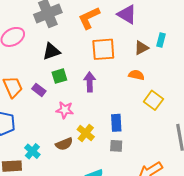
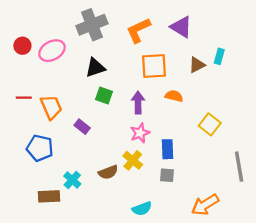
orange semicircle: (136, 75) -> (174, 96), moved
green square: (59, 76) -> (104, 96), turned 35
purple rectangle: (39, 90) -> (82, 127), moved
pink star: (65, 110) -> (140, 133), moved, turned -30

